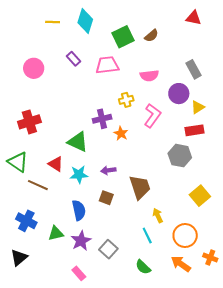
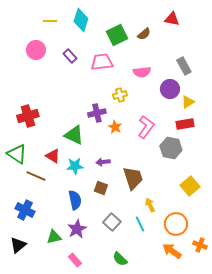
red triangle: (193, 18) -> (172, 19), moved
pink circle: (34, 68) -> (36, 50), moved
pink L-shape: (152, 116) -> (146, 127), moved
green triangle: (56, 233) -> (54, 237), moved
gray square: (108, 249) -> (112, 222), moved
green semicircle: (143, 267) -> (120, 259), moved

